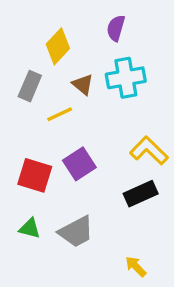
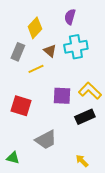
purple square: (79, 164) -> (62, 96), moved, turned 36
green triangle: (30, 228) -> (13, 158), moved

